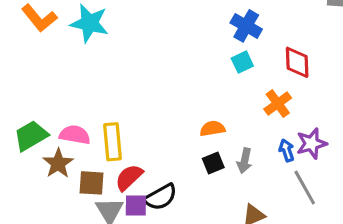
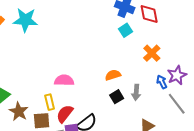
red diamond: (297, 62) -> (149, 14), moved
pink semicircle: (75, 135) -> (64, 80), moved
yellow rectangle: (112, 142) -> (50, 102), moved, size x0.7

